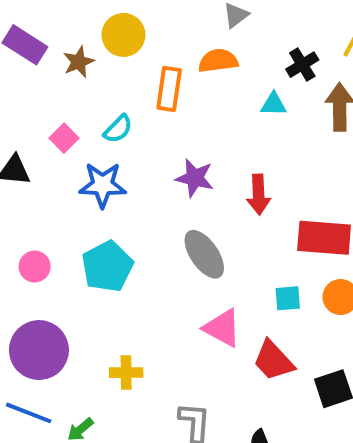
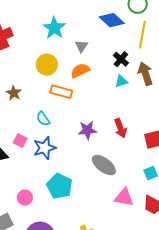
yellow circle: (123, 35) -> (47, 65), moved
orange rectangle: (169, 89) -> (61, 92), turned -65
cyan triangle: (273, 104) -> (121, 81), moved
cyan semicircle: (118, 129) -> (43, 119), turned 119
pink square: (64, 138) -> (20, 141), moved

